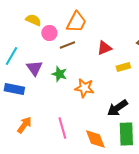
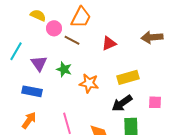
brown line: (67, 45) -> (72, 40), turned 49
yellow rectangle: (123, 67) -> (128, 77), moved, size x1.5
blue rectangle: (14, 89) -> (32, 91), moved

